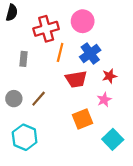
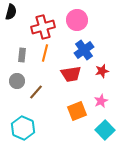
orange line: (60, 52) -> (45, 53), moved
gray circle: (14, 99) -> (17, 81), moved
pink star: (104, 100) -> (101, 101), moved

